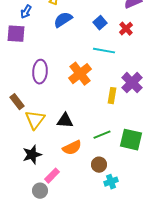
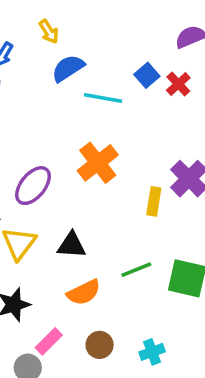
blue square: (100, 23) -> (147, 75), moved
cyan line: (104, 51) -> (103, 98), moved
purple ellipse: (40, 72) -> (33, 186), moved, turned 35
brown circle: (99, 165) -> (100, 345), moved

